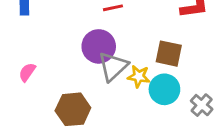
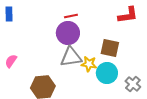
purple circle: (99, 46) -> (68, 33), moved
gray triangle: (113, 66) -> (71, 57), turned 35

